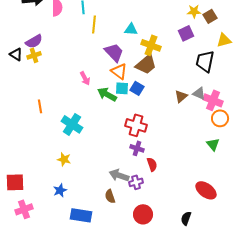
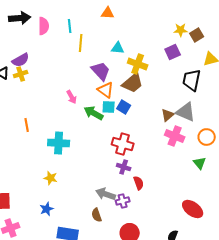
gray triangle: (199, 93) -> (186, 112), size x1.5
pink cross: (213, 100) -> (175, 136), moved
cyan cross: (72, 124) -> (59, 143), turned -30

